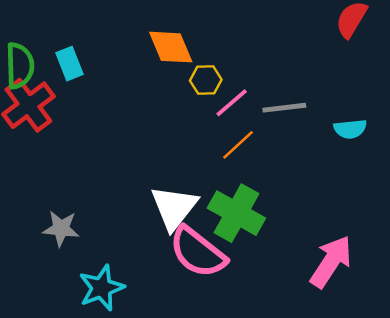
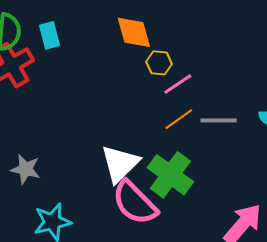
gray line: (284, 108) -> (219, 121), moved

